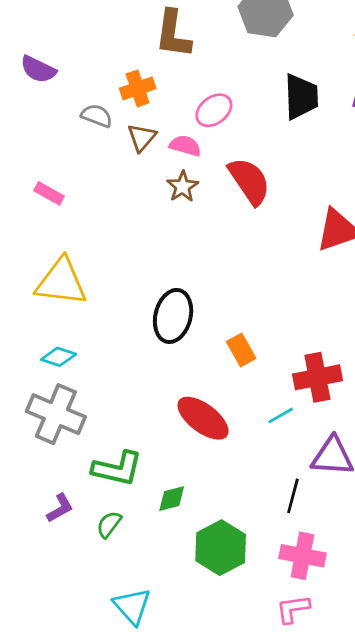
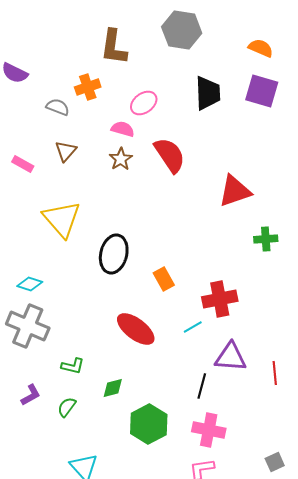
brown triangle: (142, 137) -> (66, 151), moved
yellow triangle: (61, 282) -> (62, 219), moved, turned 42
green L-shape: (117, 469) -> (73, 366), size x0.6

